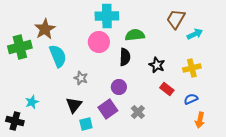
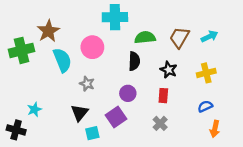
brown trapezoid: (176, 19) -> (179, 38), moved
pink circle: (99, 42) -> (92, 47), moved
red rectangle: (167, 89) -> (163, 96), moved, turned 56
gray cross: (138, 112) -> (160, 123), moved

